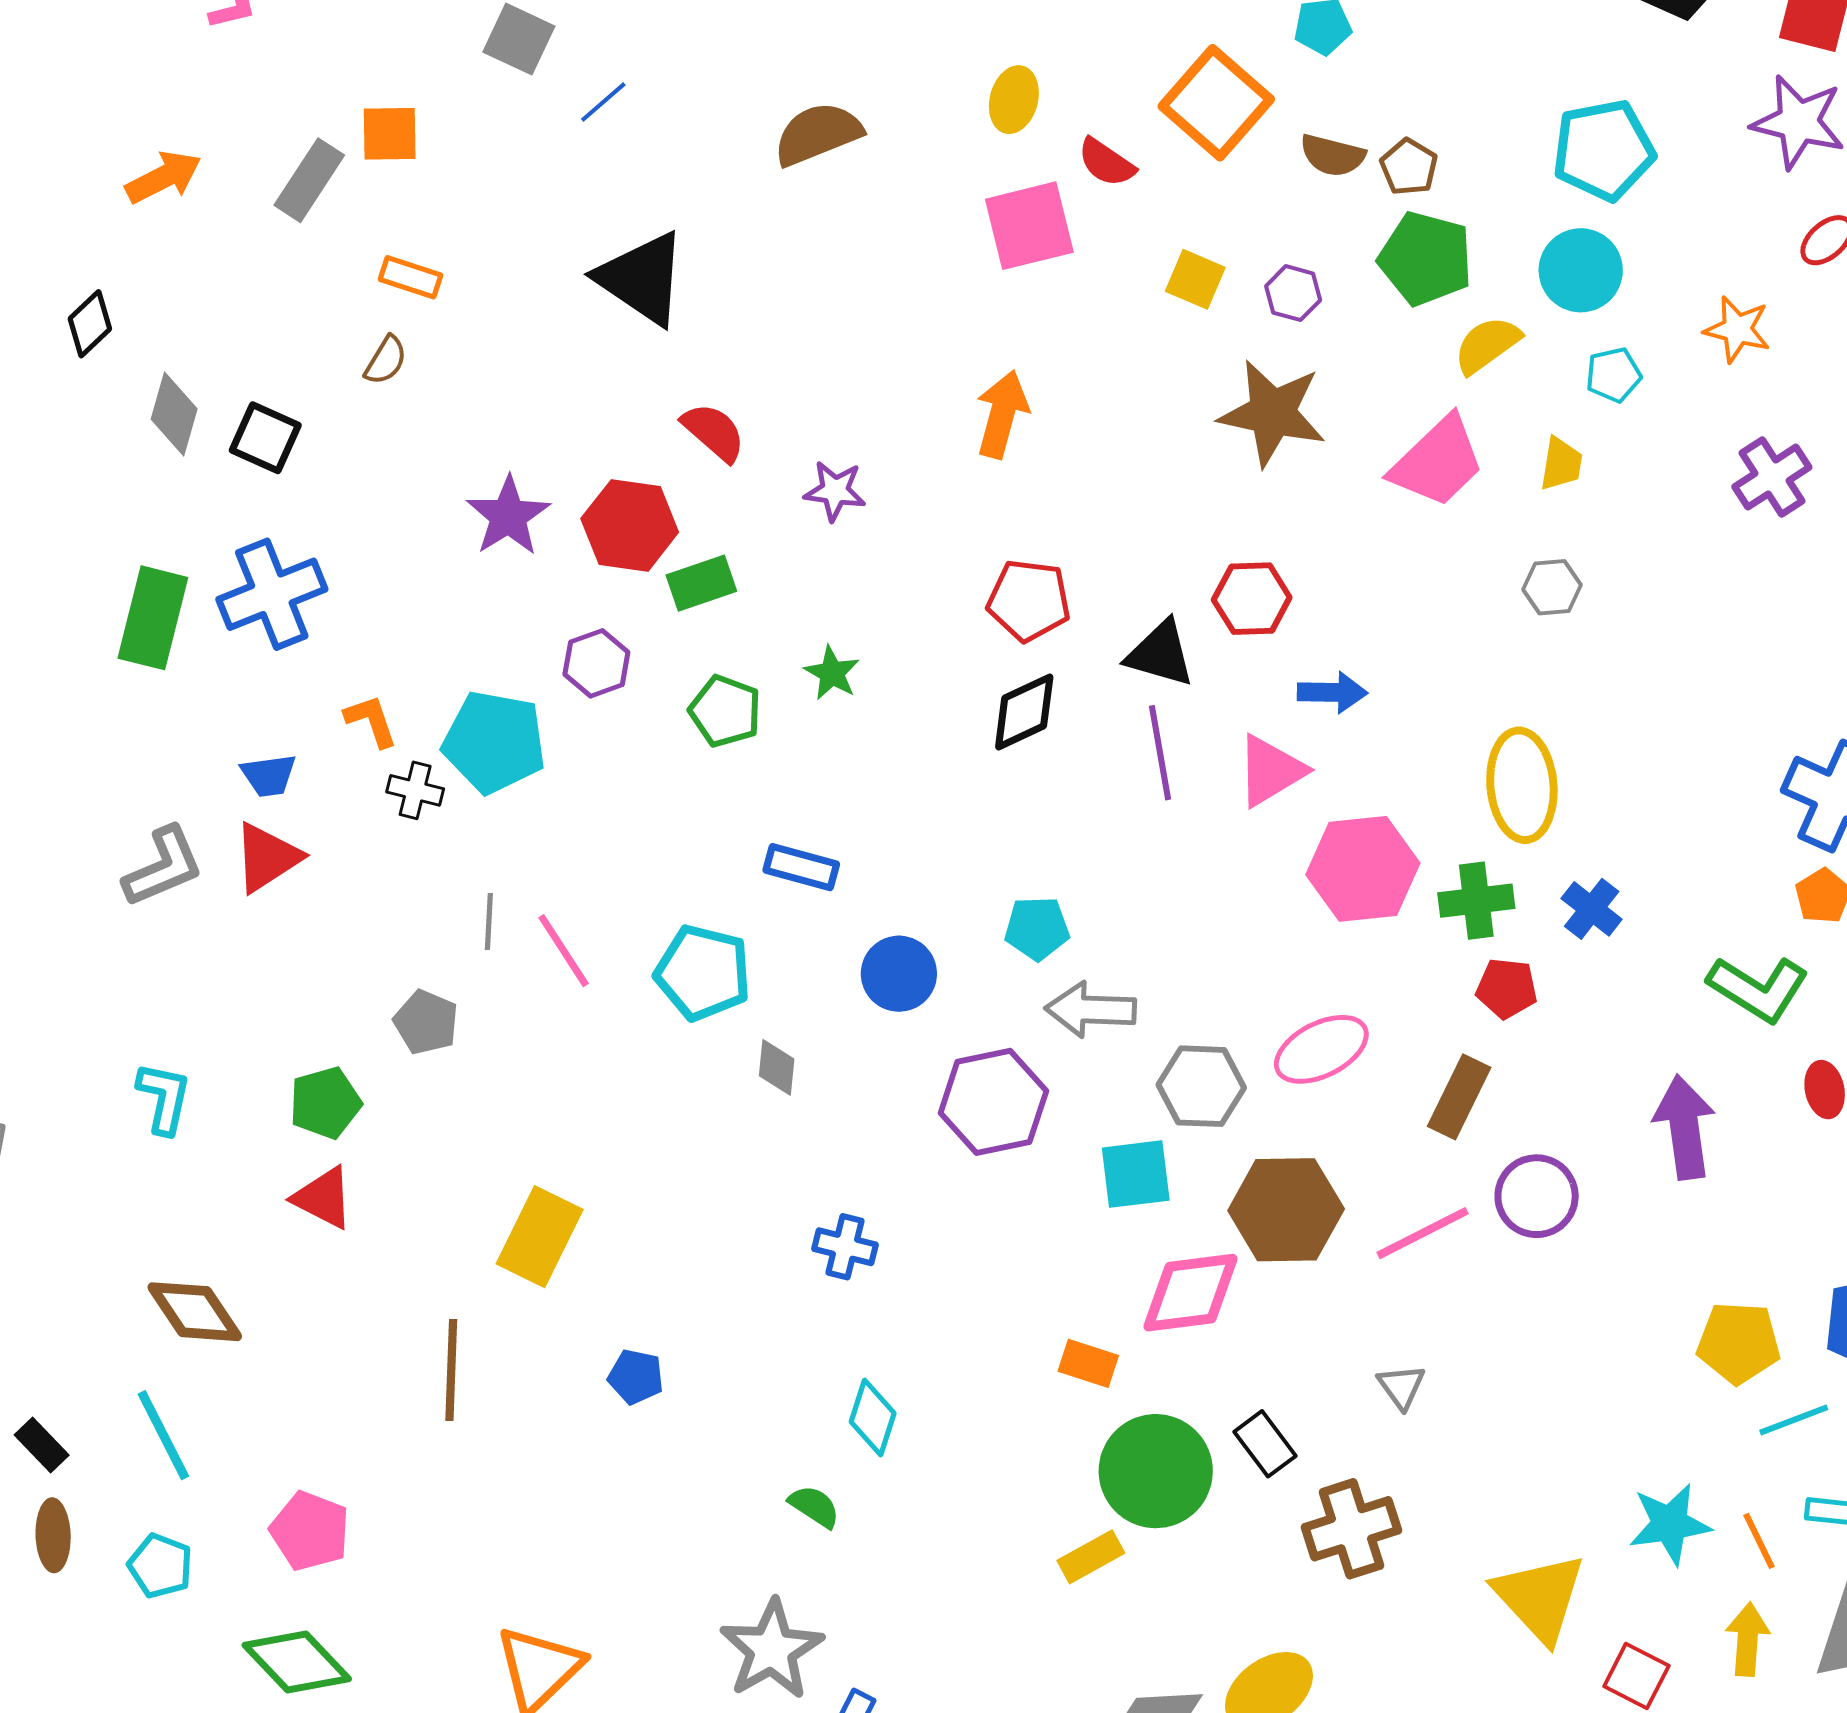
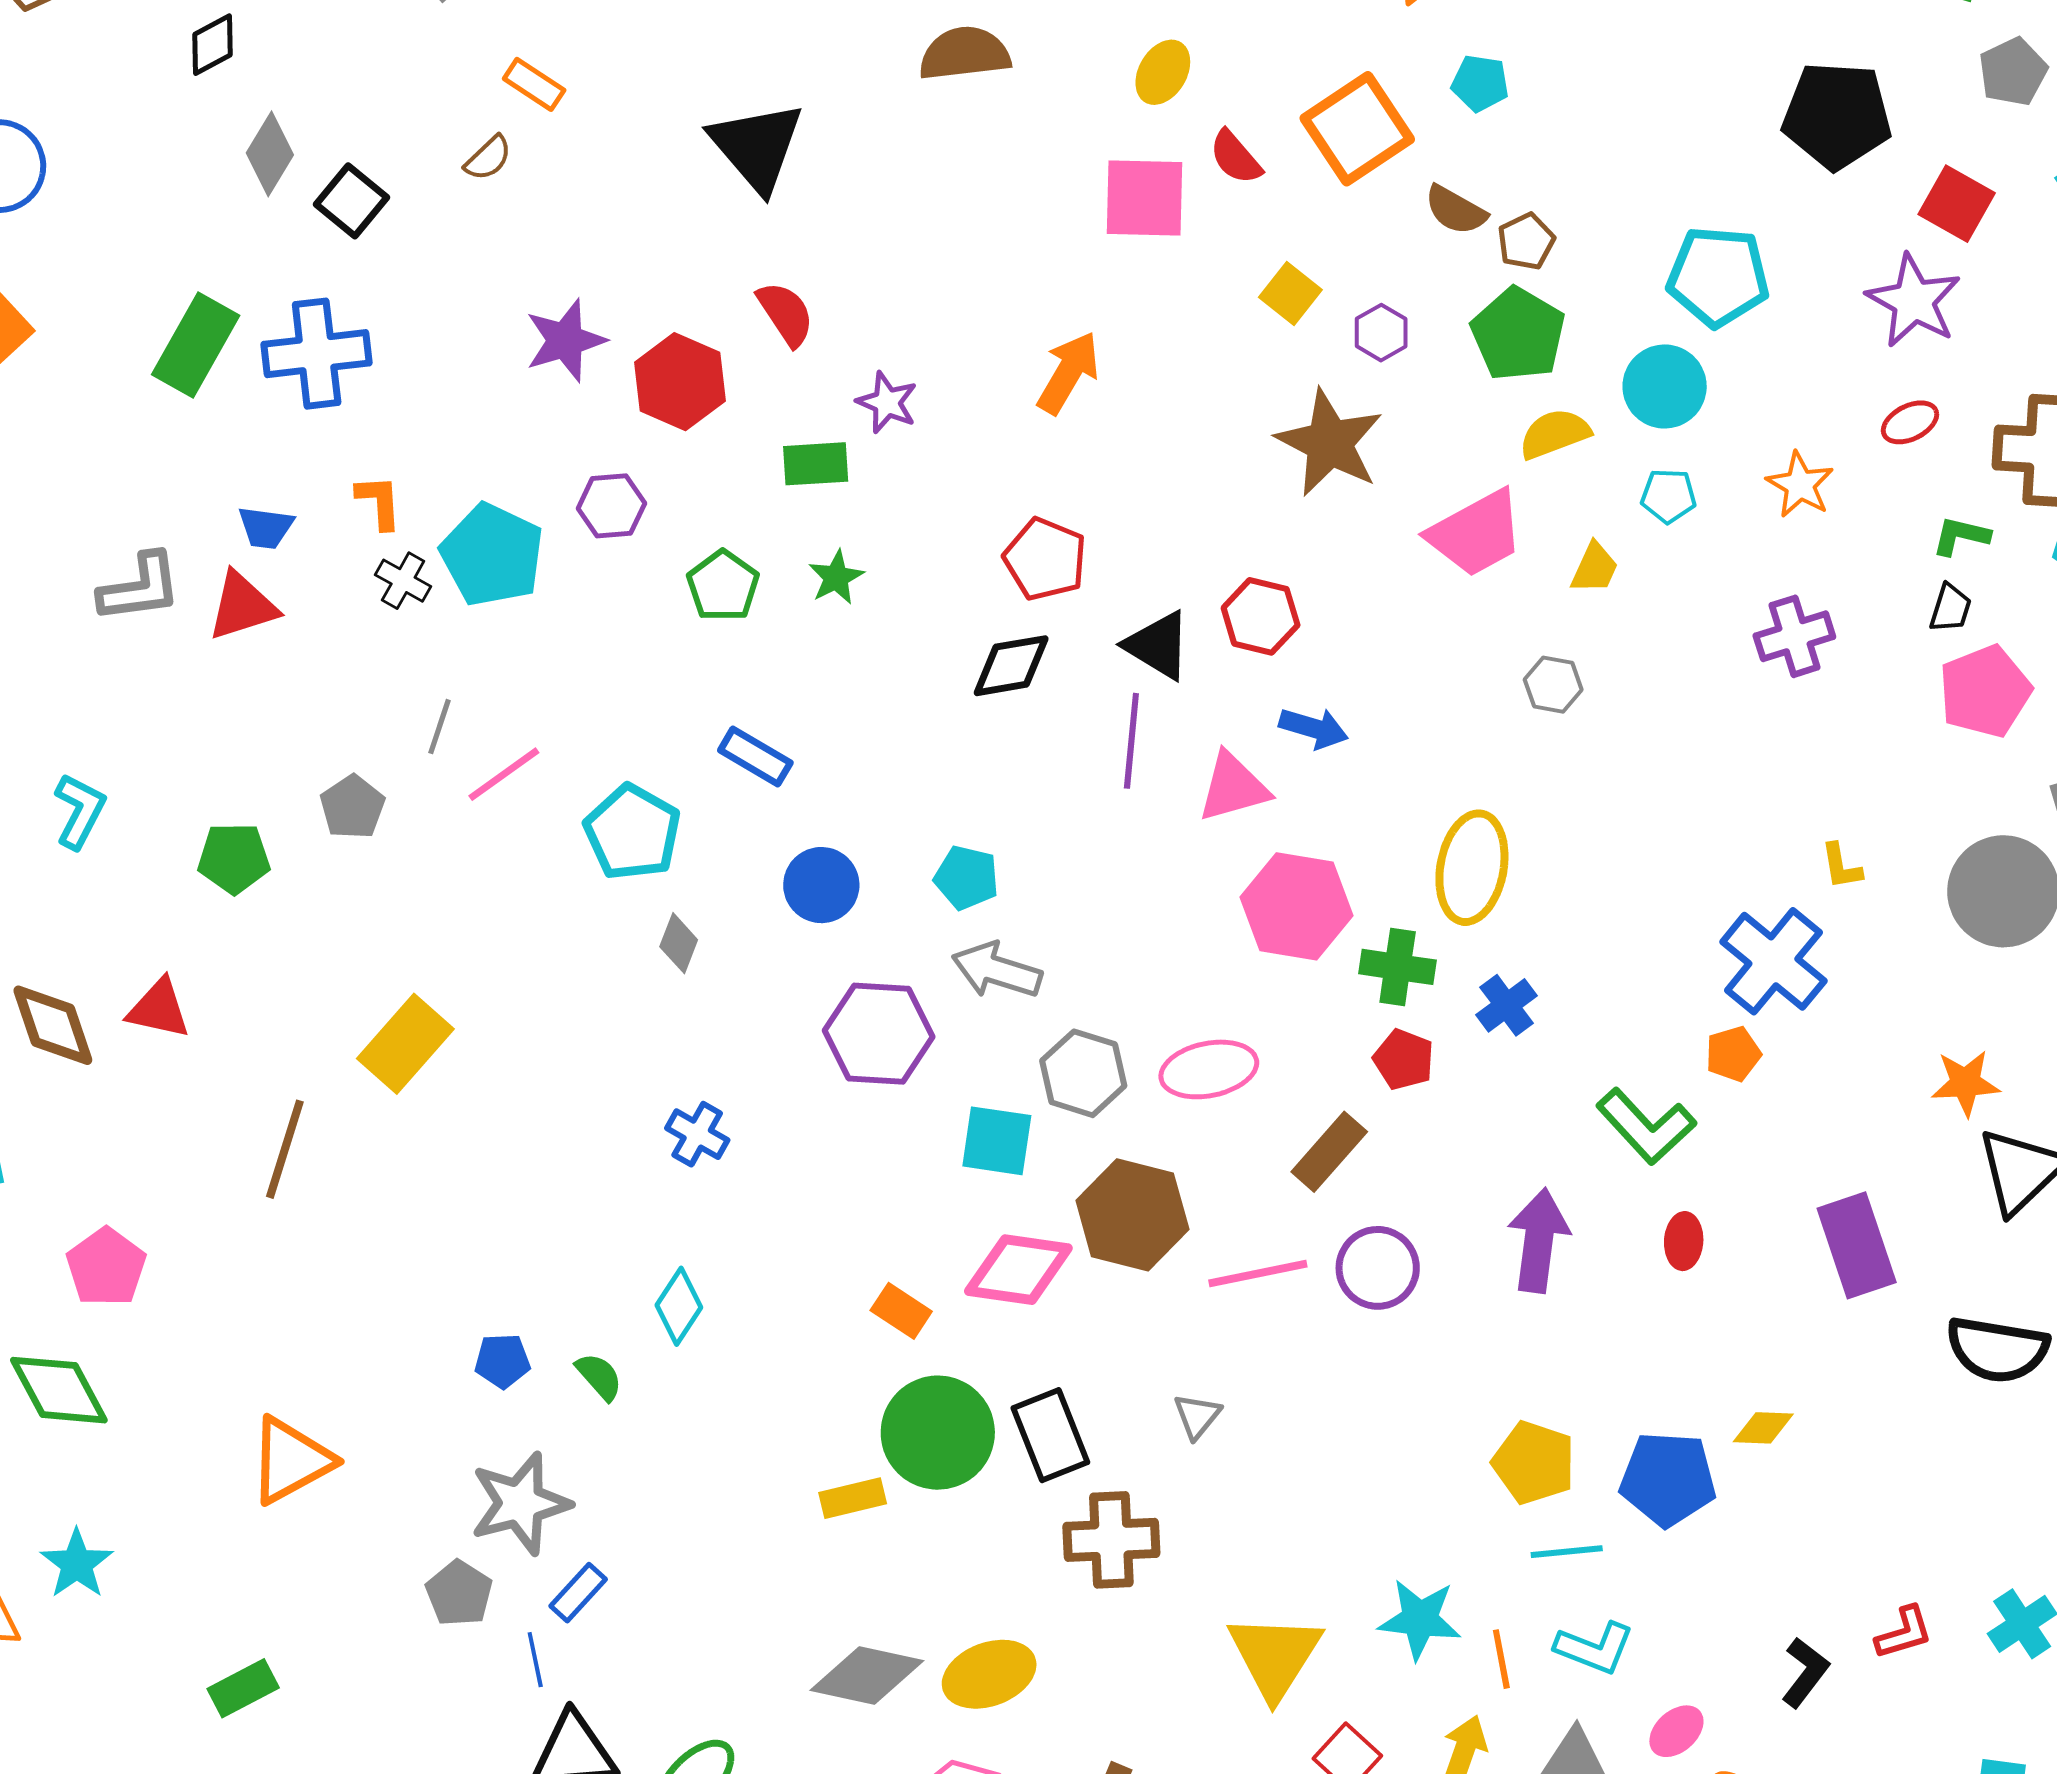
green rectangle: (701, 583) -> (816, 464), moved
pink line: (564, 951) -> (504, 774), turned 72
red triangle: (323, 1198) -> (159, 1009), moved, turned -30
blue pentagon: (636, 1377) -> (502, 1361), moved, turned -30
black rectangle: (1265, 1444) -> (1050, 1435), size x1.4

